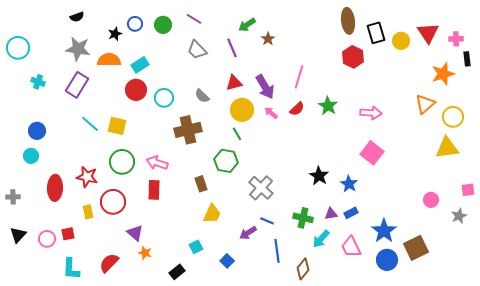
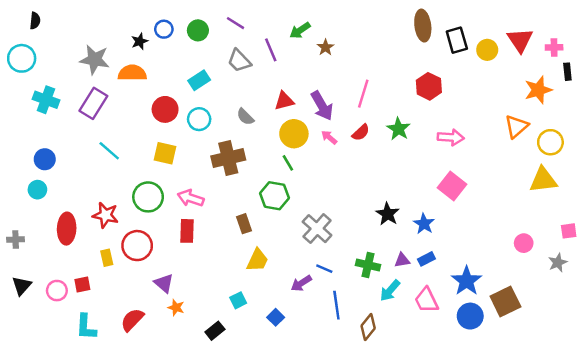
black semicircle: (77, 17) -> (35, 21), moved, turned -64
purple line: (232, 48) -> (271, 50), moved
red hexagon: (353, 57) -> (429, 86), moved
cyan rectangle: (140, 65) -> (199, 80), moved
cyan cross: (38, 82) -> (46, 100), size x1.5
yellow square: (117, 126) -> (165, 153), moved

